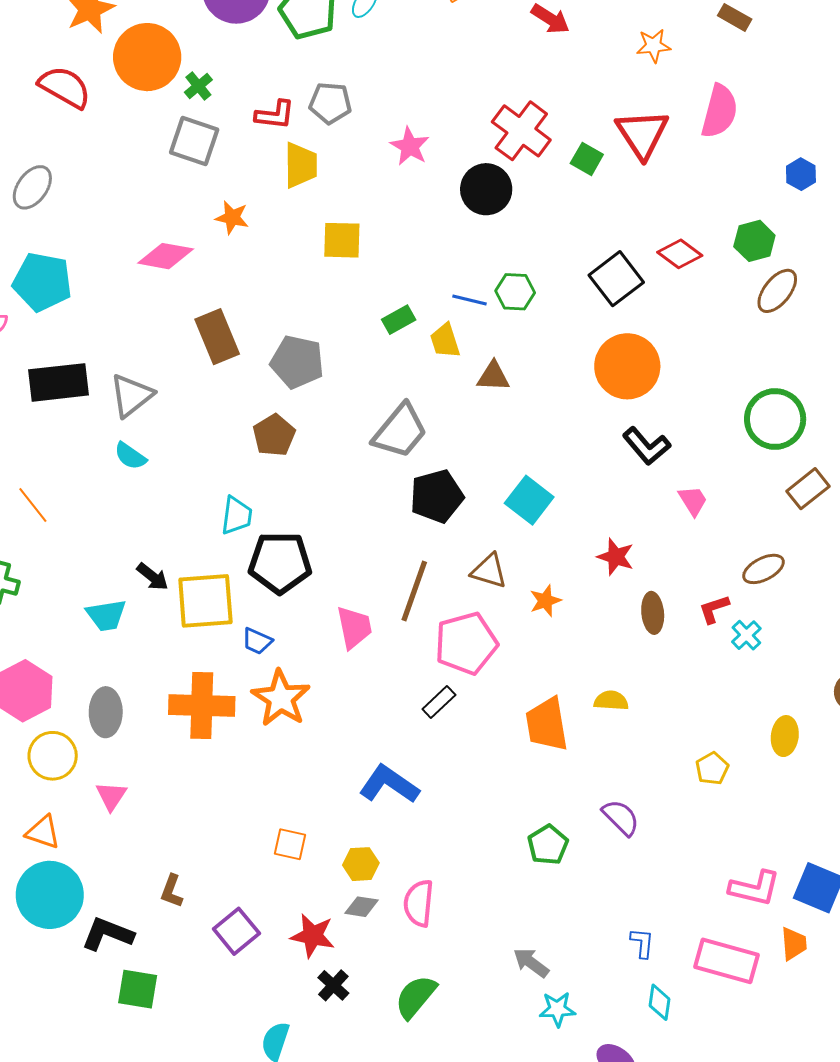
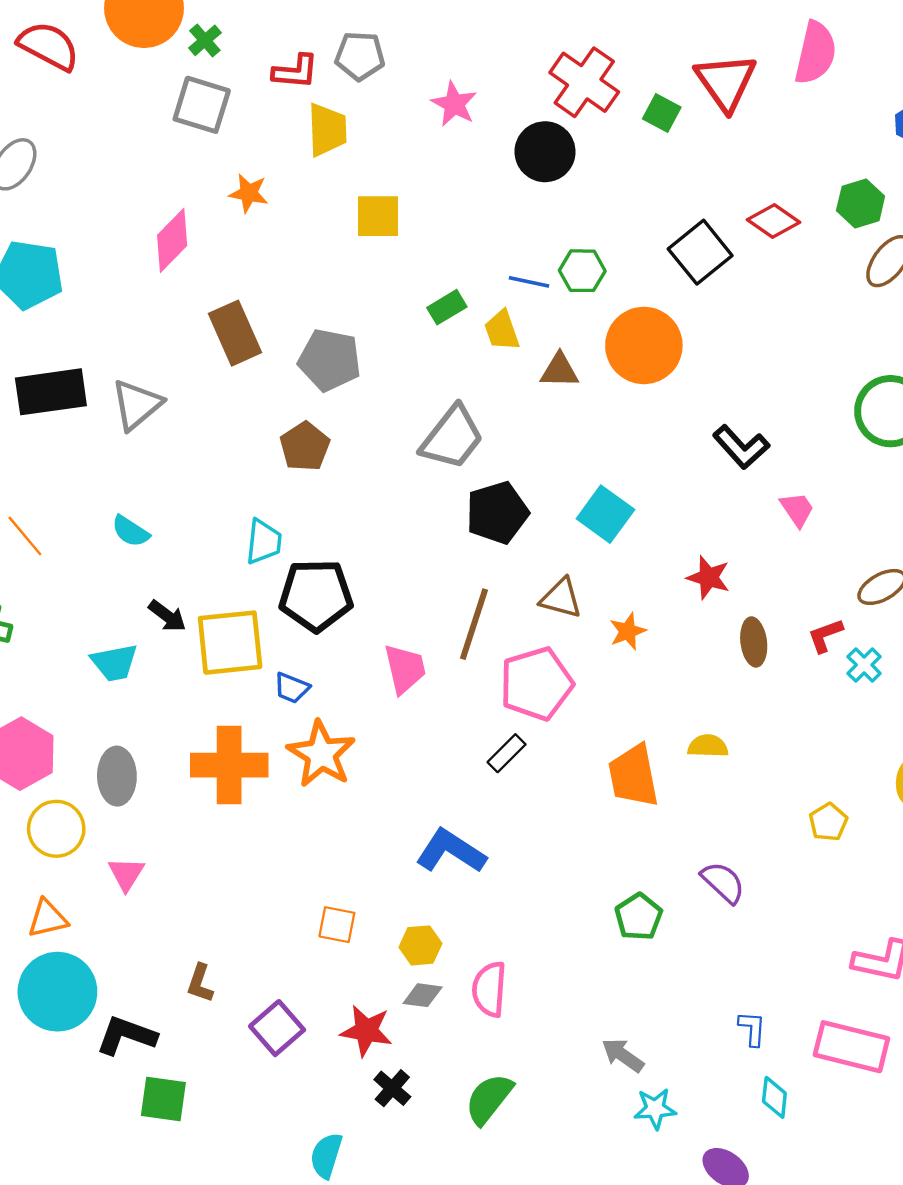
pink diamond: (166, 256) -> (172, 240), turned -54
orange circle: (627, 366) -> (644, 345), moved
cyan semicircle: (130, 456) -> (130, 531), moved
orange triangle: (43, 832) -> (48, 919), turned -30

